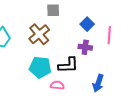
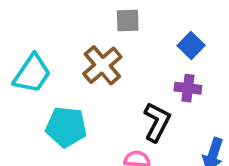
black L-shape: (68, 65) -> (157, 122), turned -60
cyan pentagon: (40, 67) -> (66, 127), moved

